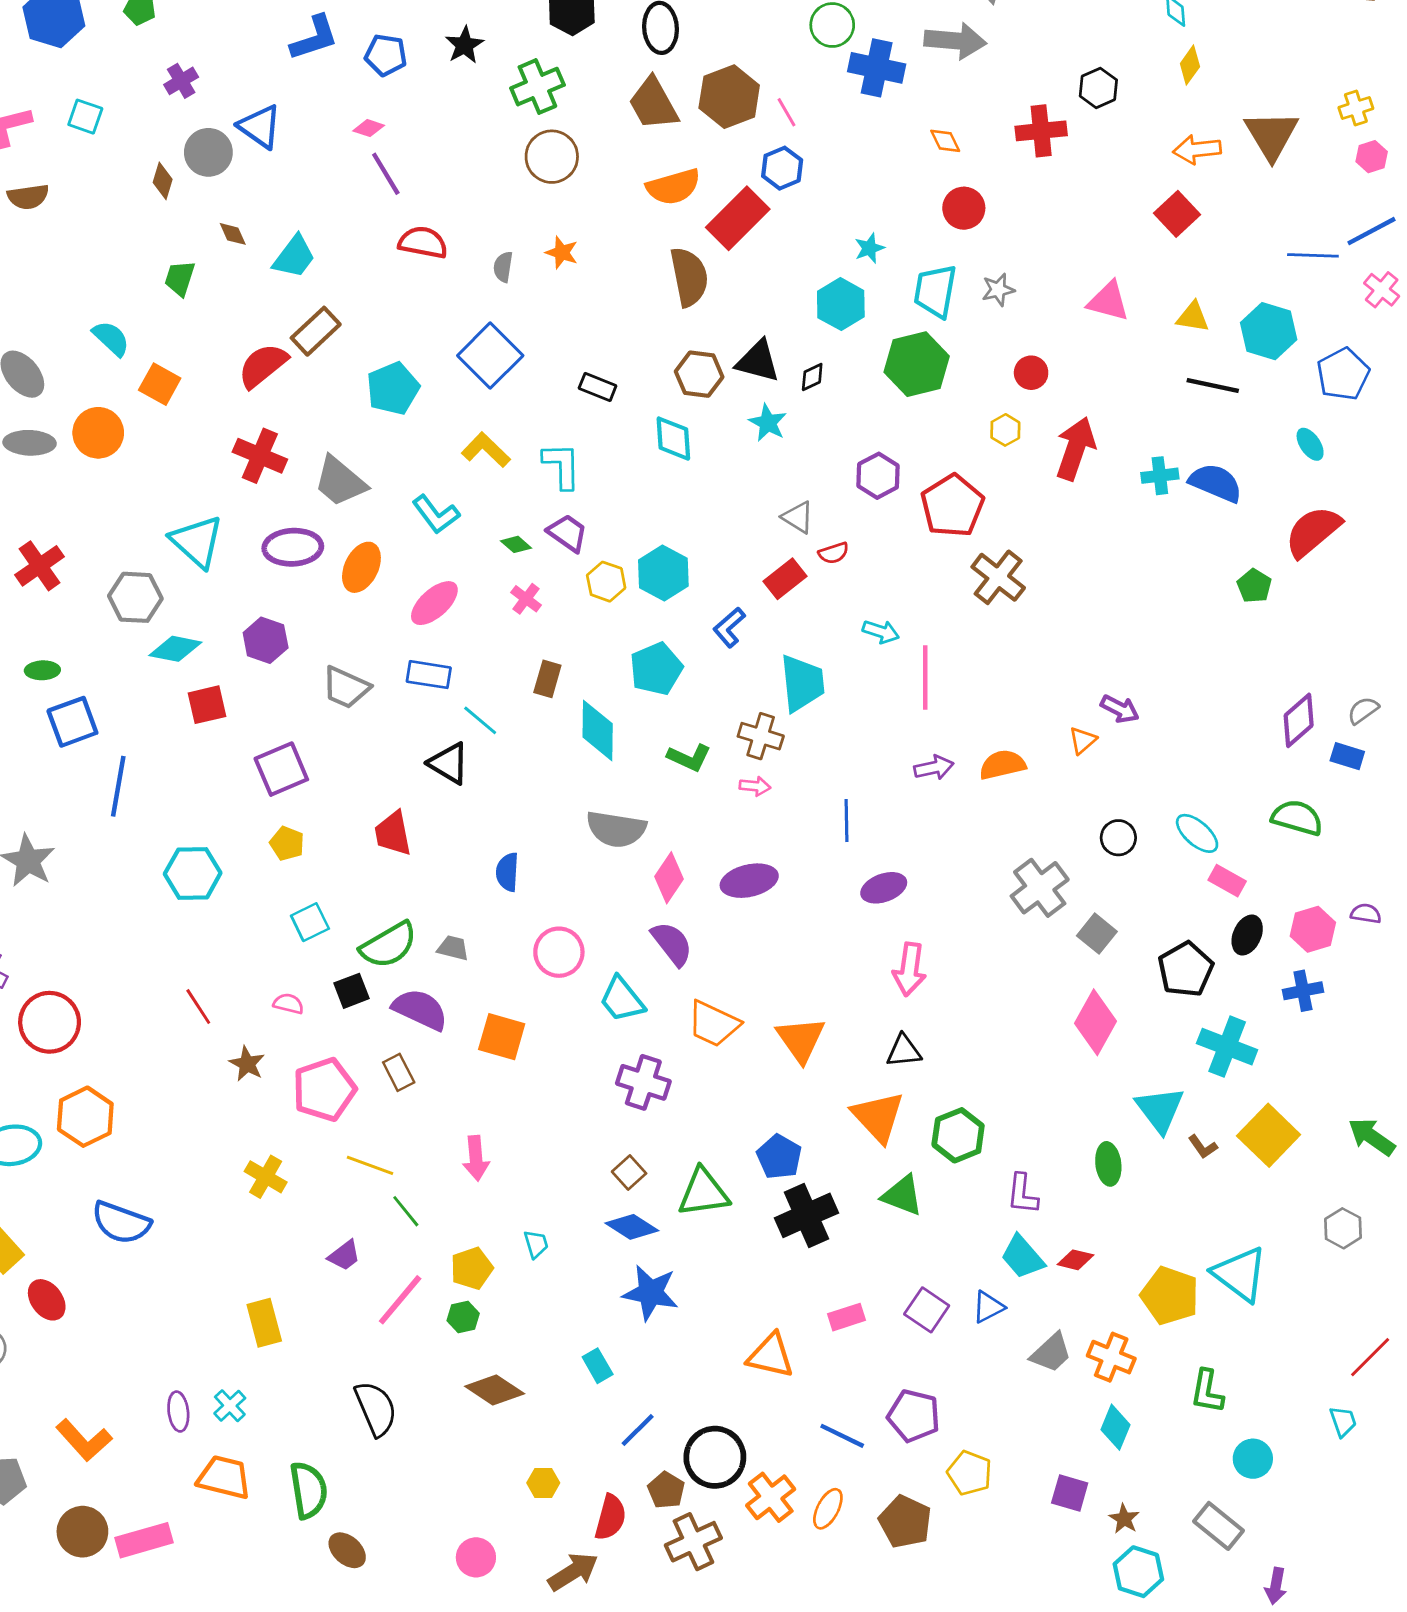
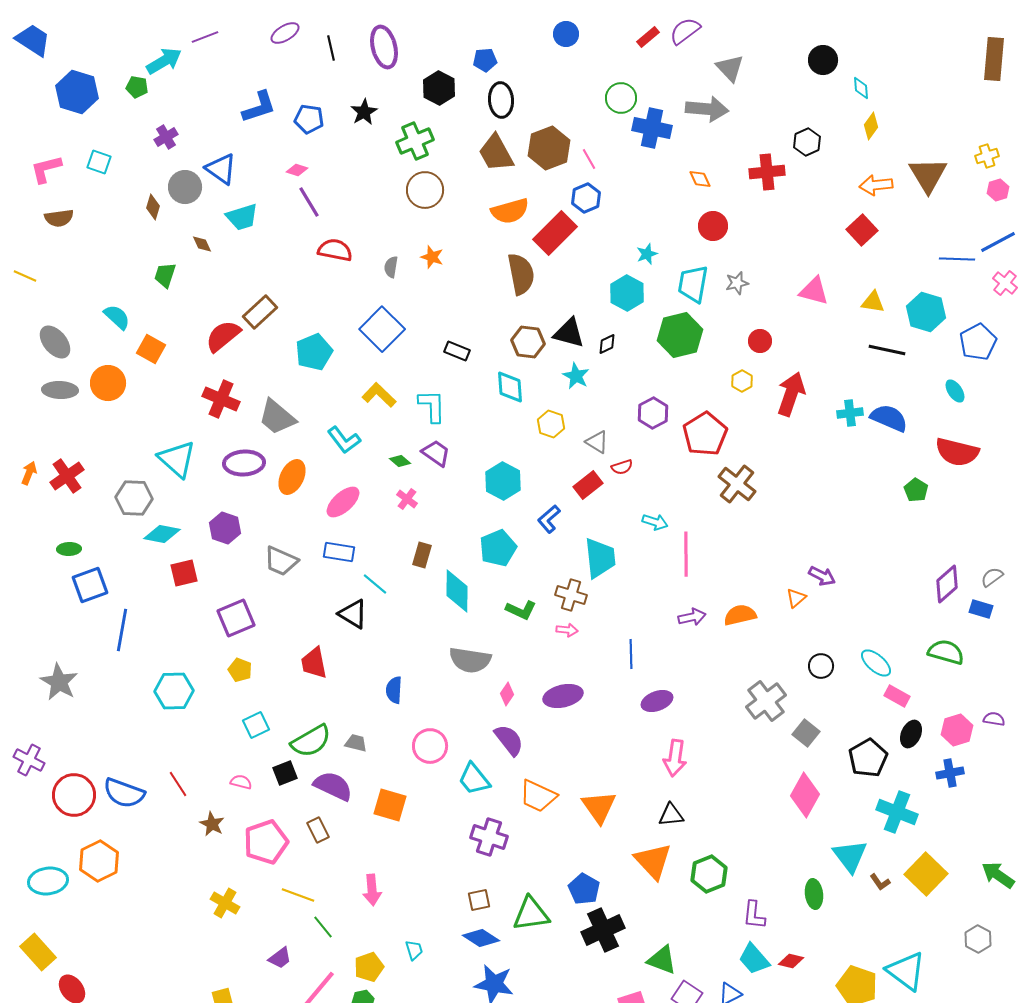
cyan trapezoid: (294, 257) -> (242, 217), moved, turned 36
red semicircle: (1313, 532) -> (957, 452), turned -126
yellow hexagon: (606, 582) -> (551, 424), moved
pink diamond: (669, 878) -> (507, 694), size x0.7
brown square: (629, 1173) -> (479, 900), turned 30
green triangle: (902, 1195) -> (662, 960), moved
blue semicircle: (121, 1223) -> (124, 793), moved

